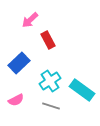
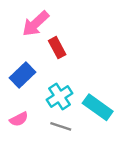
pink arrow: (30, 20) -> (36, 24), size x1.4

